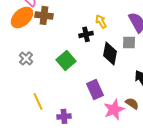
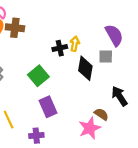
yellow arrow: (101, 21) -> (75, 44), moved, turned 40
purple rectangle: (95, 89) -> (48, 107), moved
brown semicircle: (132, 103) -> (101, 114), moved

